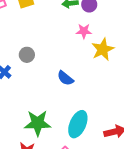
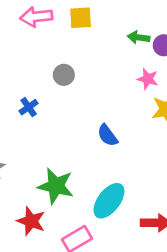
gray circle: (27, 55) -> (64, 75), moved

